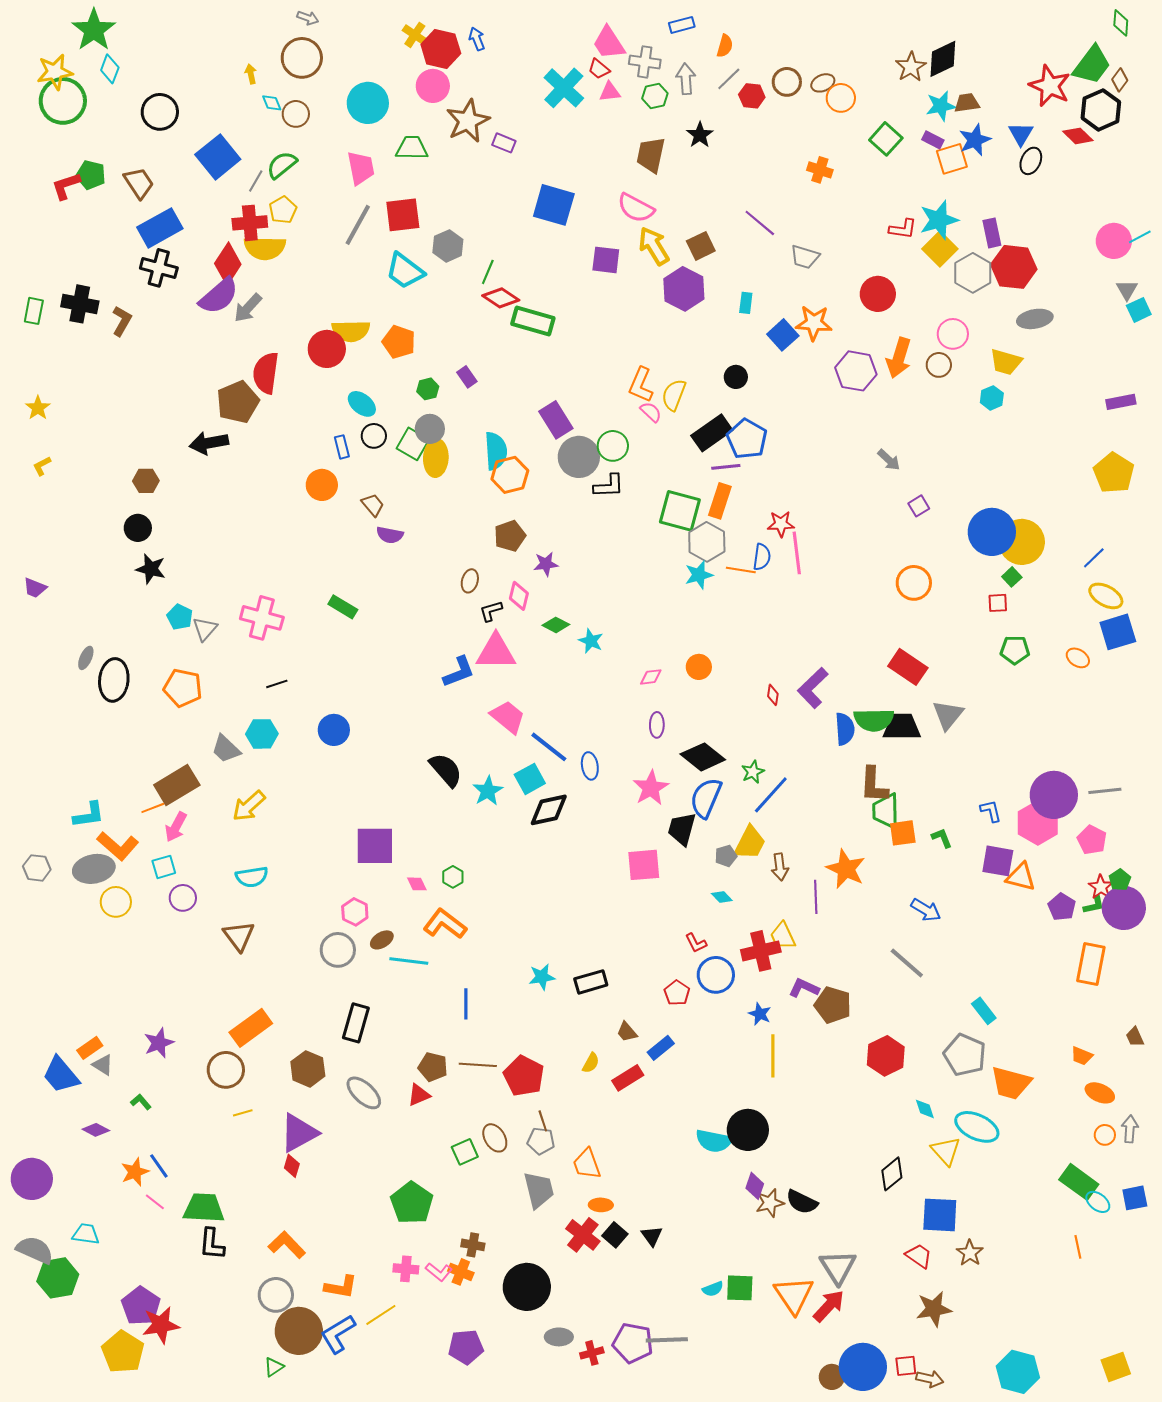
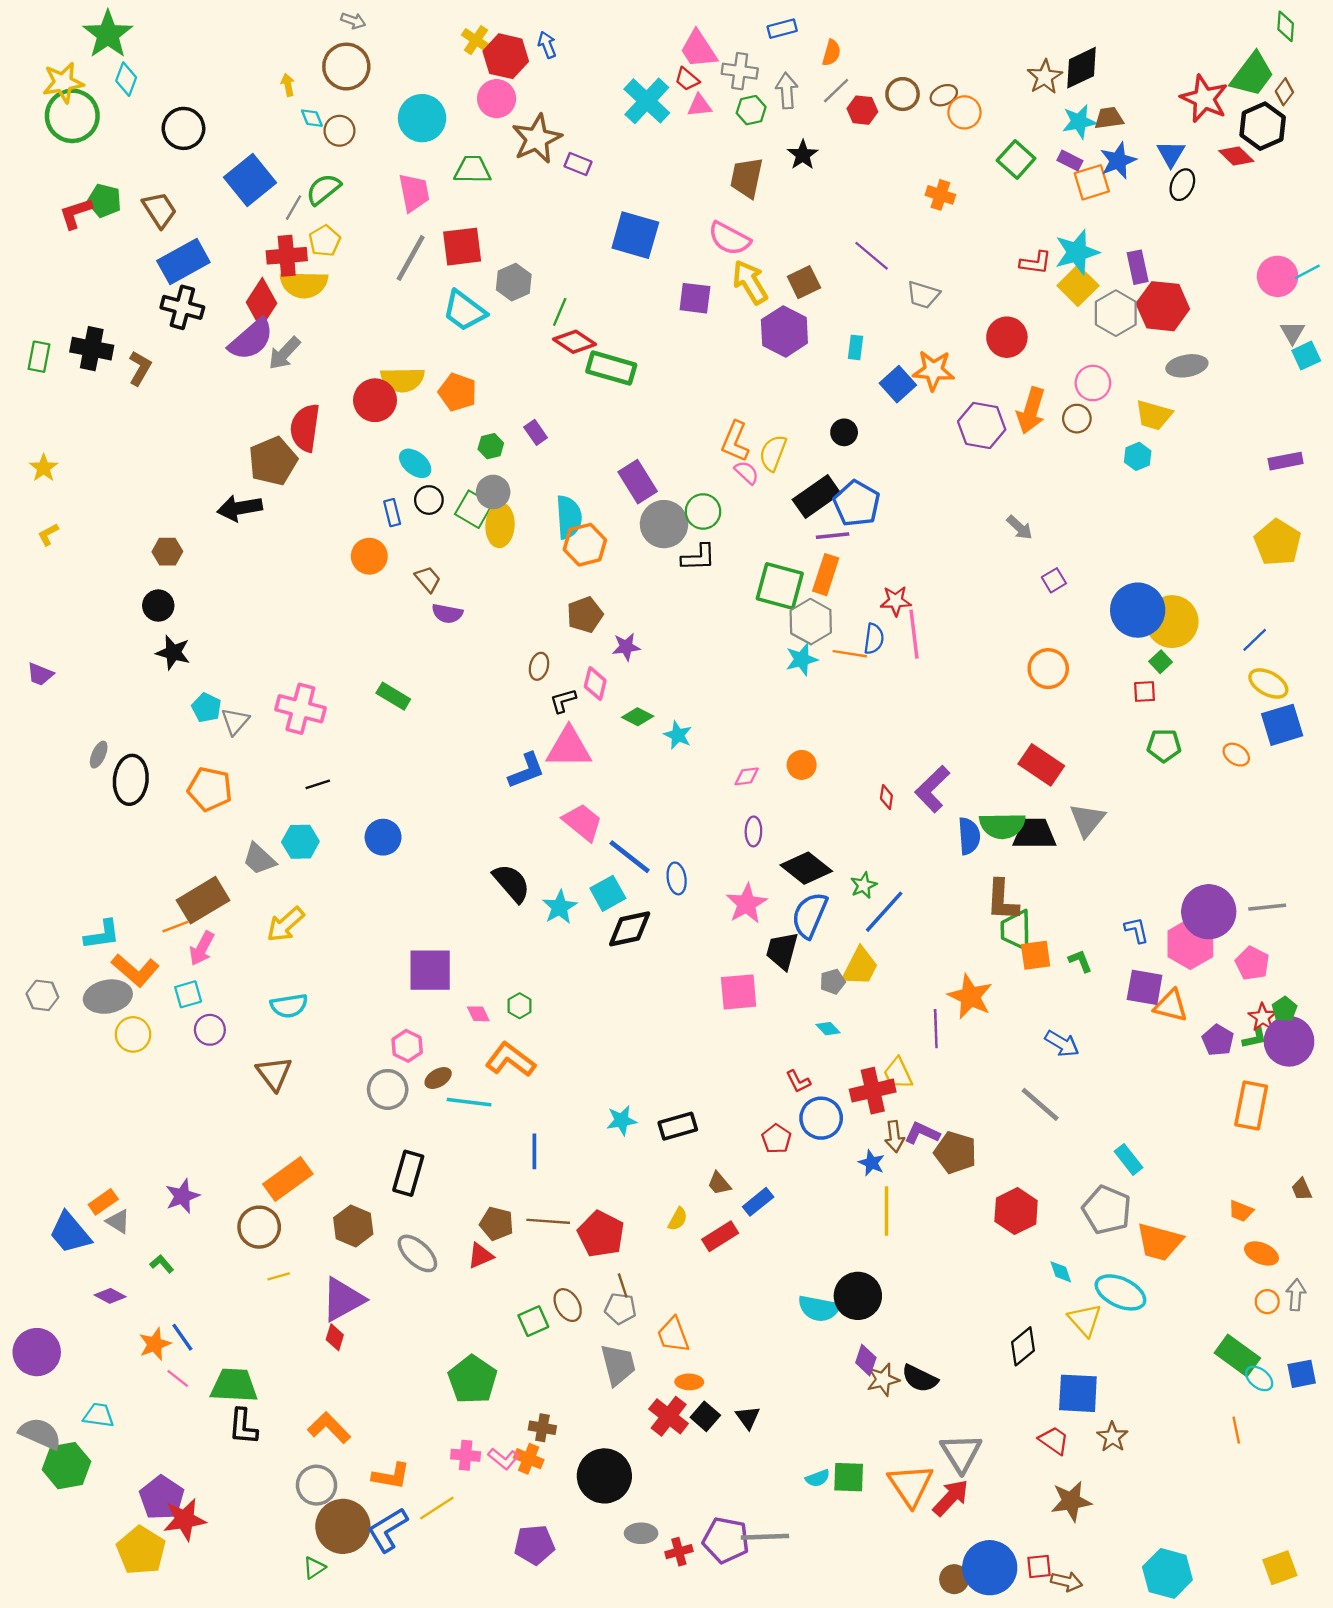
brown arrow: (780, 867) -> (895, 1136), moved

